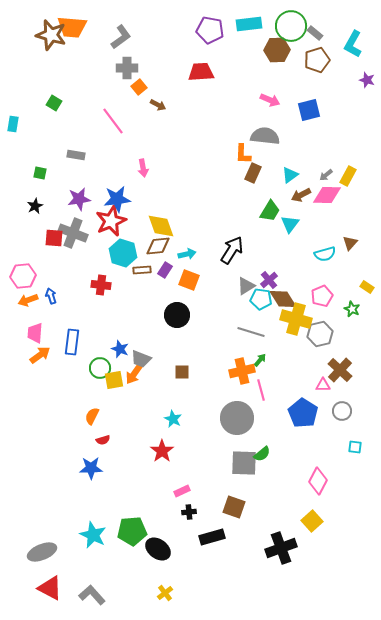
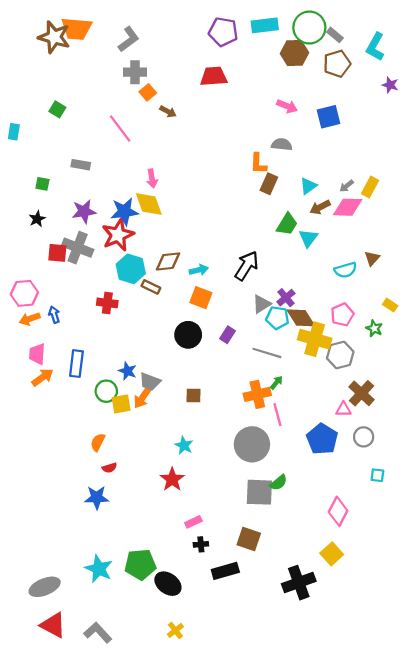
gray semicircle: (265, 136) -> (282, 144), size x0.7
yellow diamond: (161, 226) -> (149, 204), moved
brown rectangle: (142, 270) -> (151, 287), turned 30
purple rectangle: (165, 270) -> (227, 335), moved

